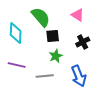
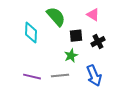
black square: (53, 36) -> (76, 36), moved
purple line: (17, 65) -> (32, 77), moved

